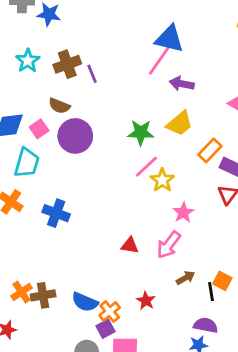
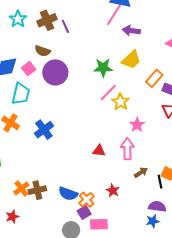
blue cross: (56, 213) -> (44, 130), turned 36
pink arrow: (169, 245) -> (127, 149), turned 145

